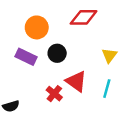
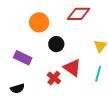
purple rectangle: (26, 57) -> (23, 58), moved

